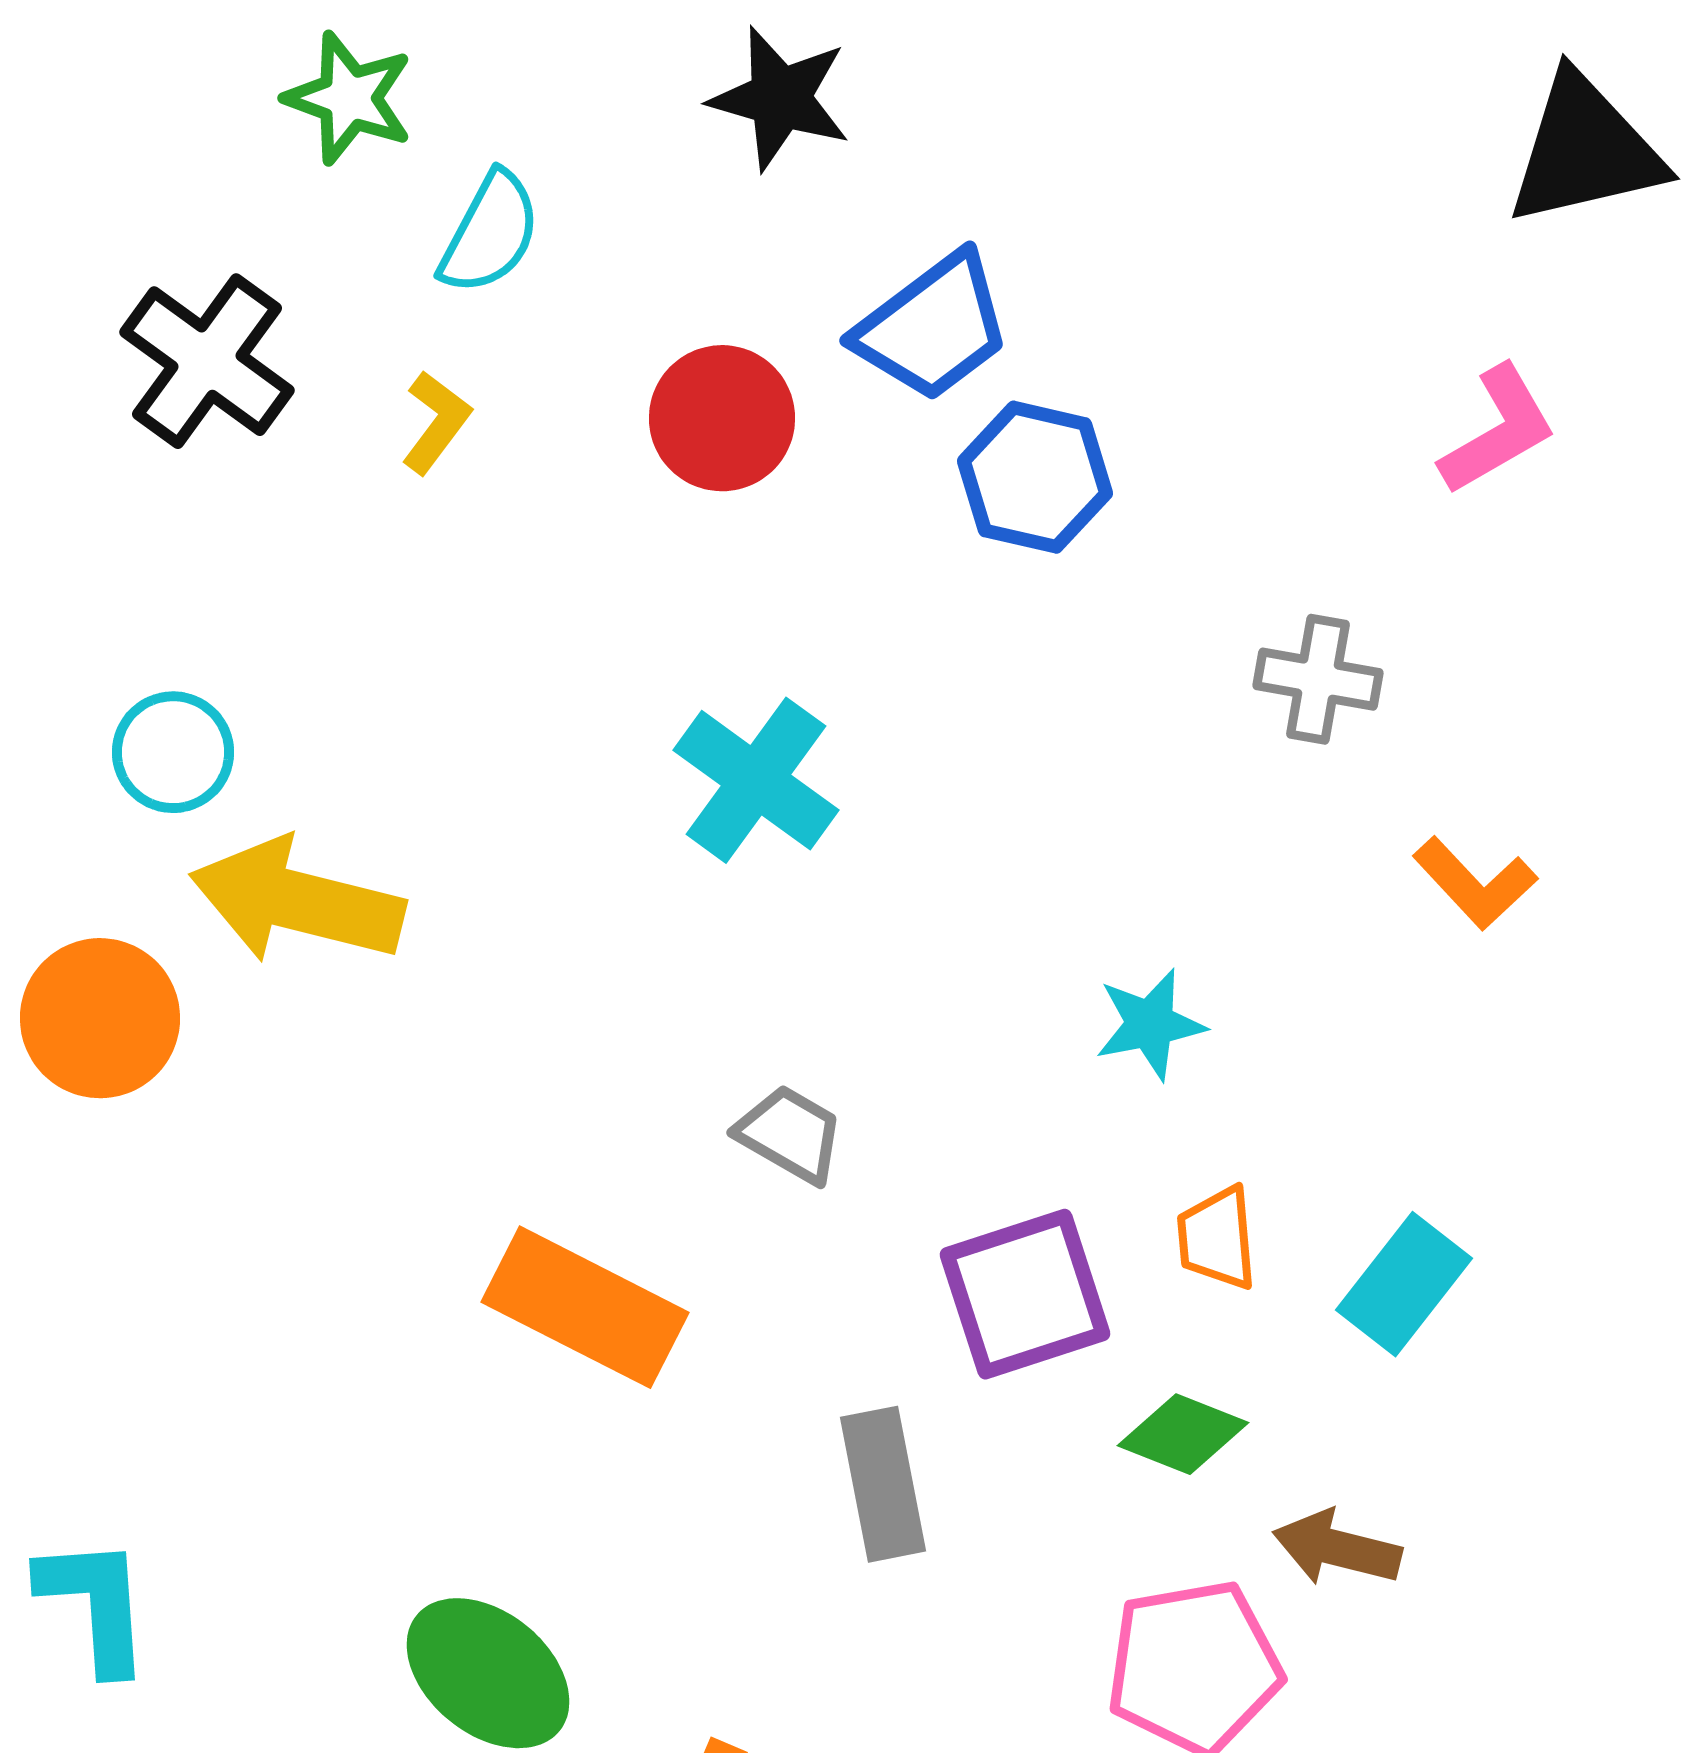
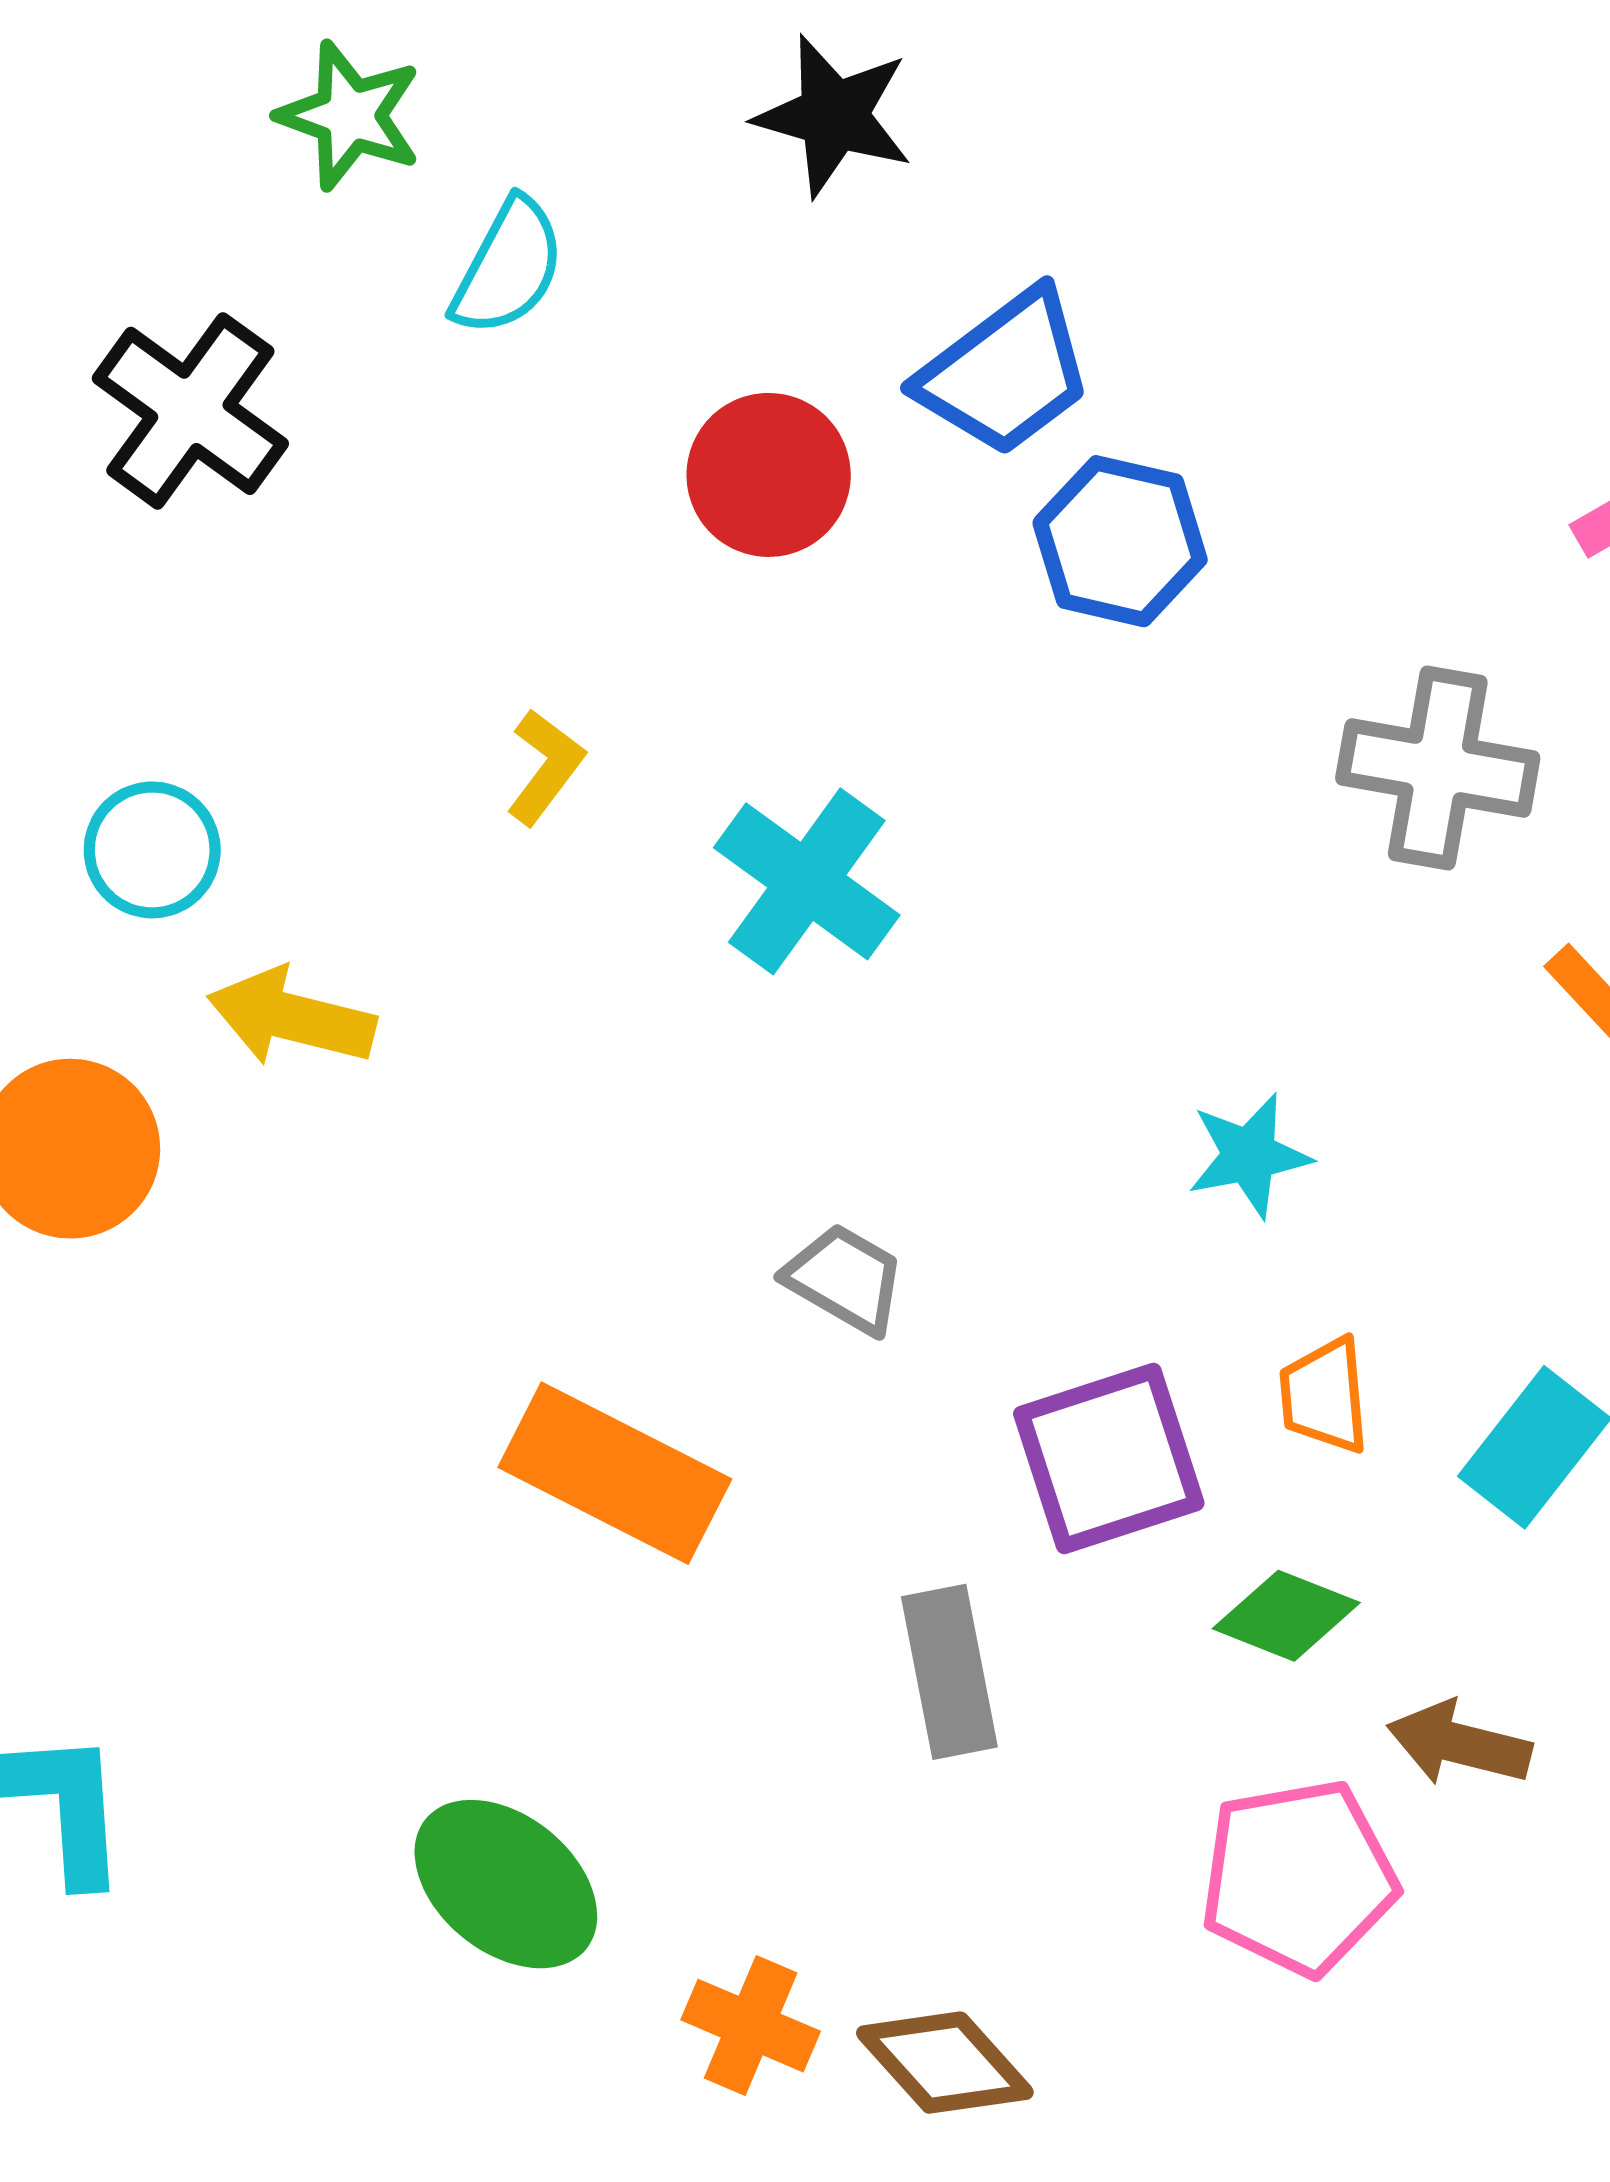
yellow L-shape: (436, 422) -> (545, 767), moved
gray cross: (1318, 679) -> (1438, 768), size x1.4
yellow arrow: (297, 901) -> (291, 1017), size x0.7

